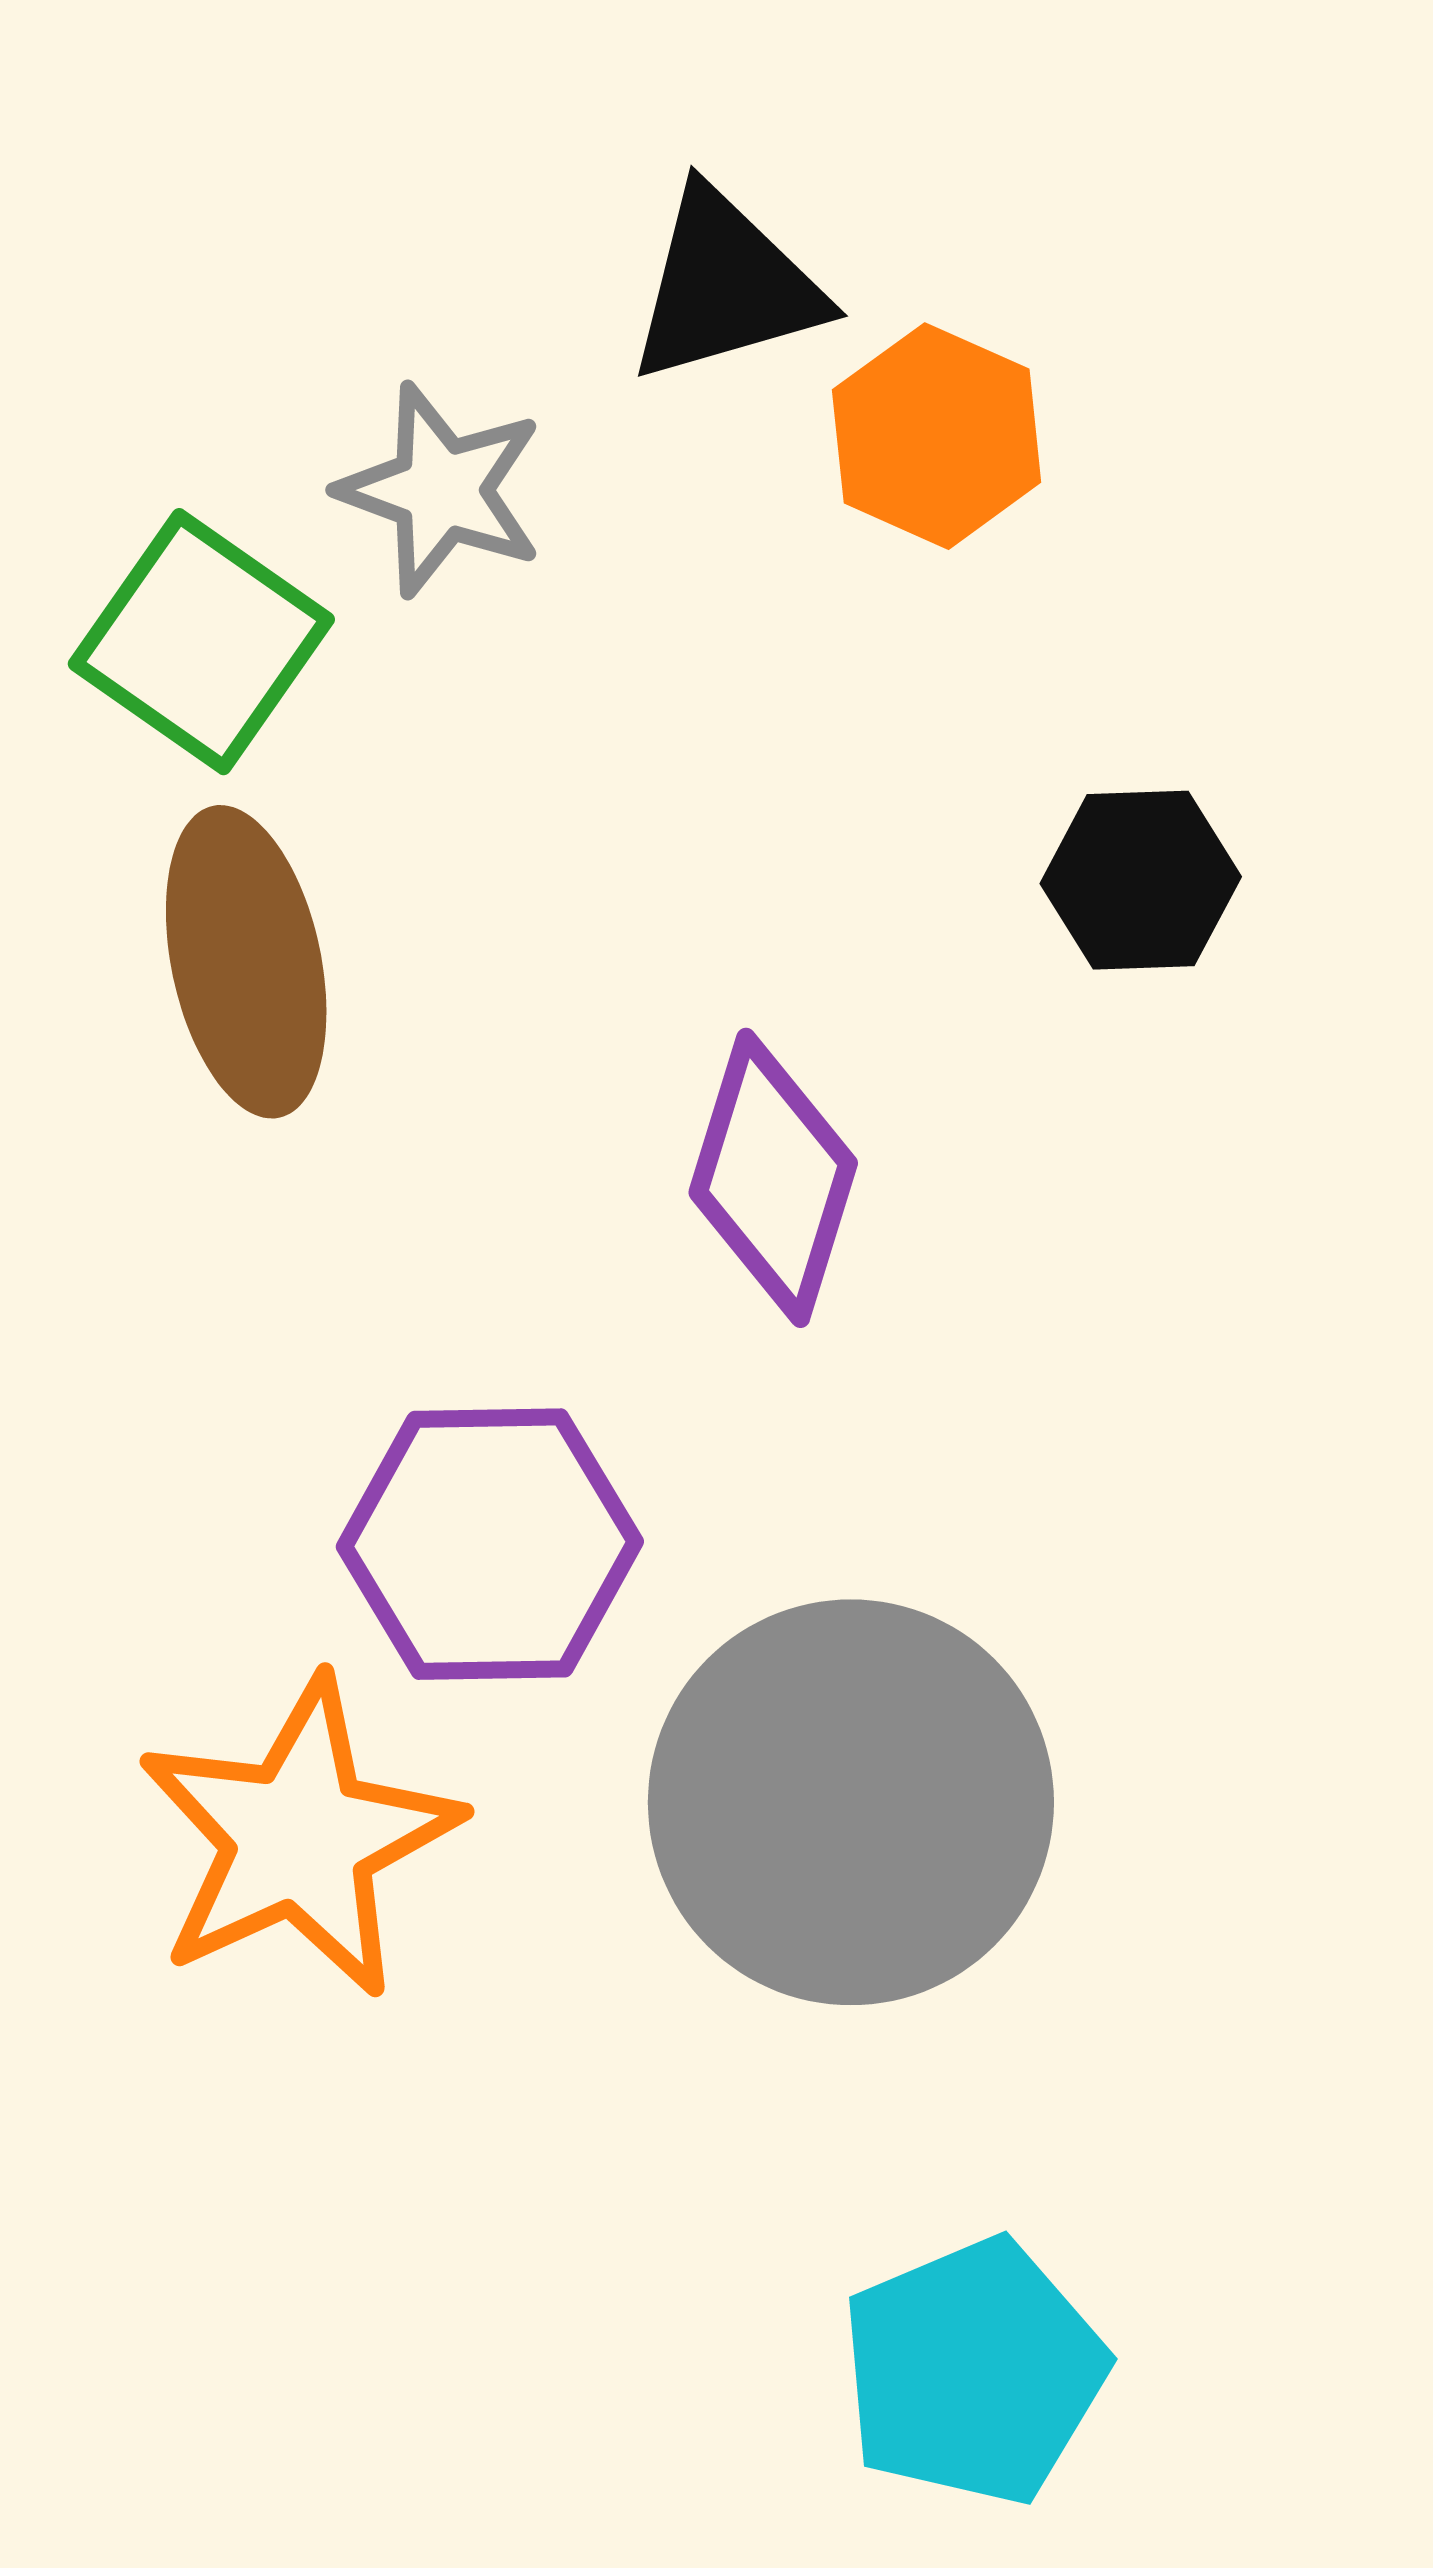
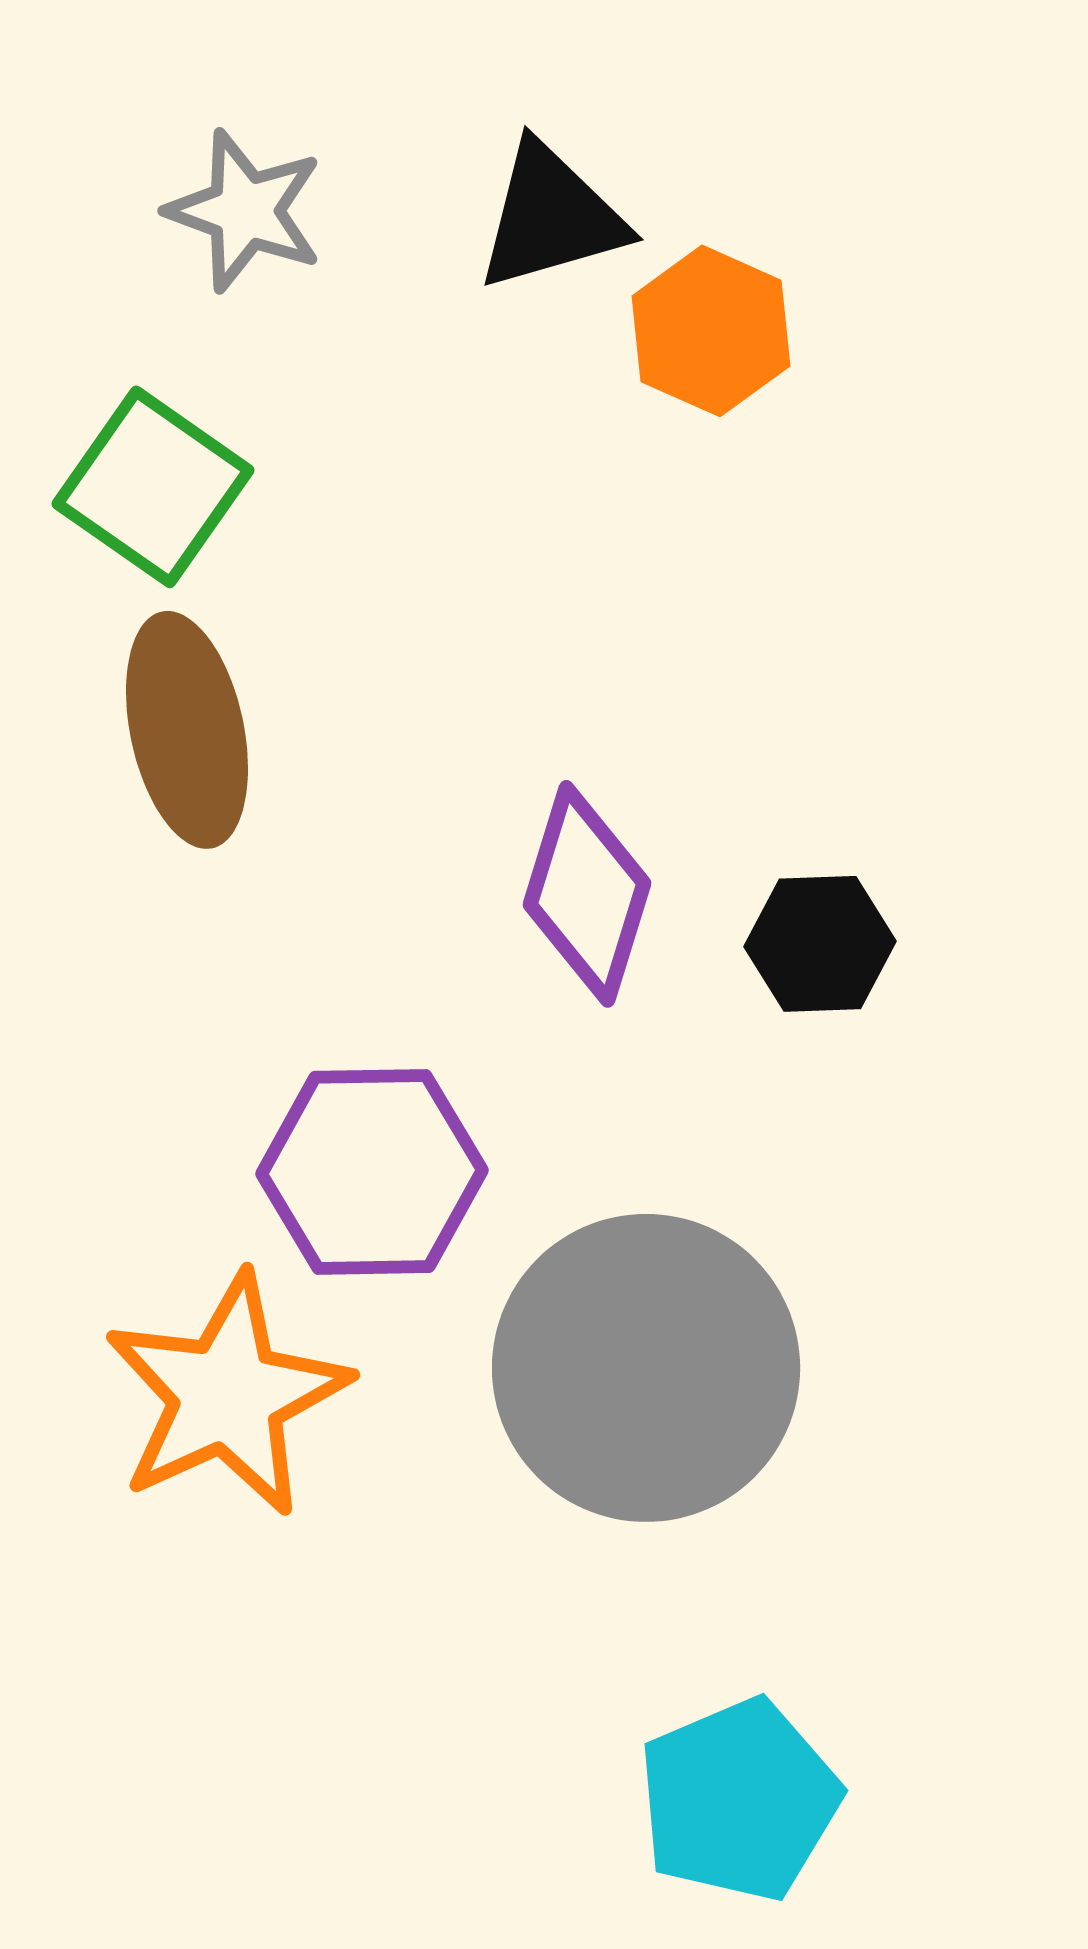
gray star: (441, 490) -> (245, 211), moved
black hexagon: (1141, 880) -> (820, 944), moved

